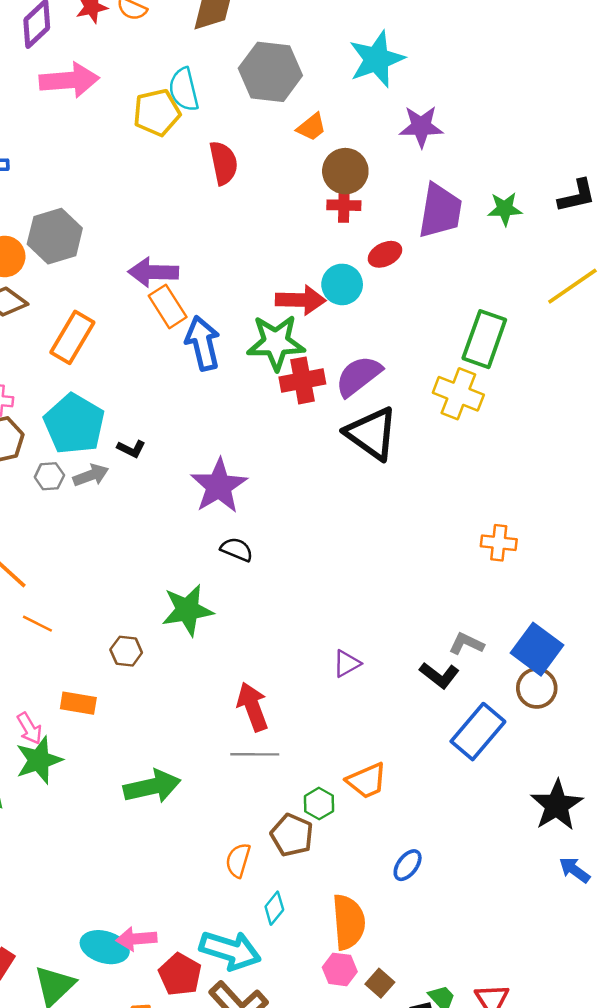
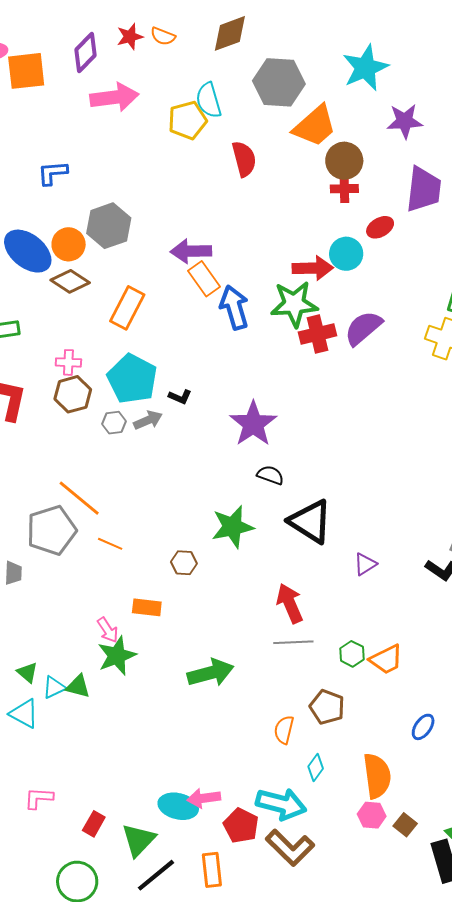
orange trapezoid: (311, 127) -> (315, 126), size x1.8
black triangle: (372, 433) -> (310, 521), moved
green hexagon: (319, 804) -> (352, 654), moved

